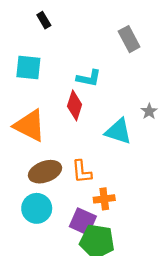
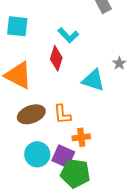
cyan L-shape: (89, 78) -> (68, 35), turned 35
cyan circle: (37, 208) -> (37, 154), moved

